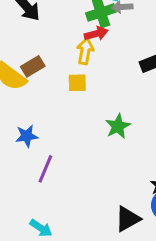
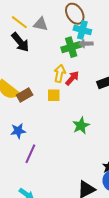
red arrow: (96, 34) -> (72, 78), moved, turned -35
brown rectangle: (33, 66) -> (25, 95), moved

